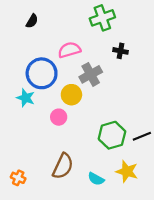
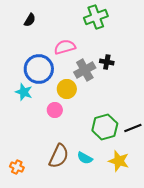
black cross: (120, 51) -> (107, 62), moved
cyan semicircle: (96, 179) -> (85, 158), moved

